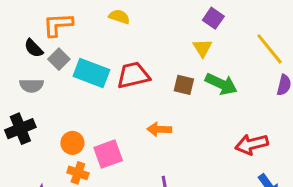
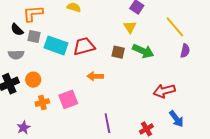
gray square: (59, 59) -> (34, 37), turned -32
orange arrow: (159, 129) -> (95, 76), moved
orange circle: (72, 143) -> (33, 80), moved
orange cross: (78, 173) -> (42, 103), moved, turned -32

